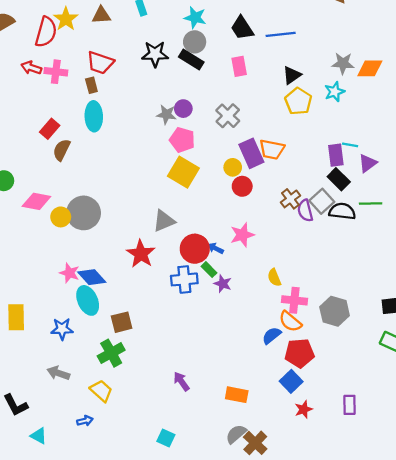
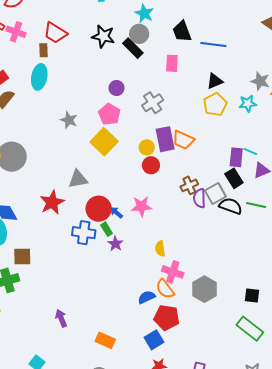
gray star: (166, 114) -> (69, 120), moved

